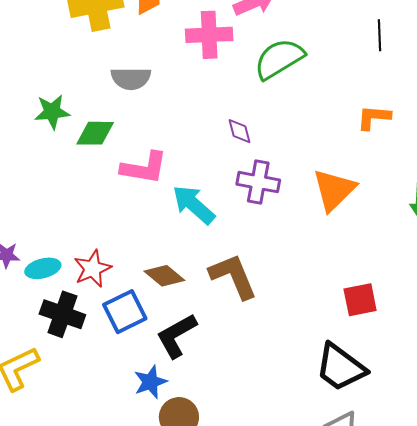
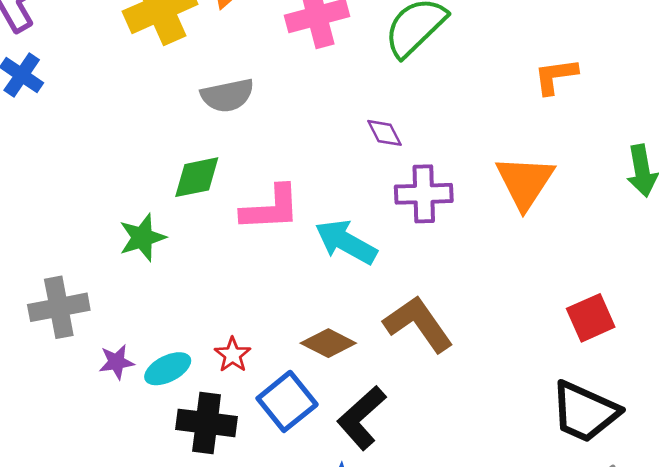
green star: (52, 112) -> (142, 238), moved
red star: (93, 269) -> (233, 355), size x0.7

